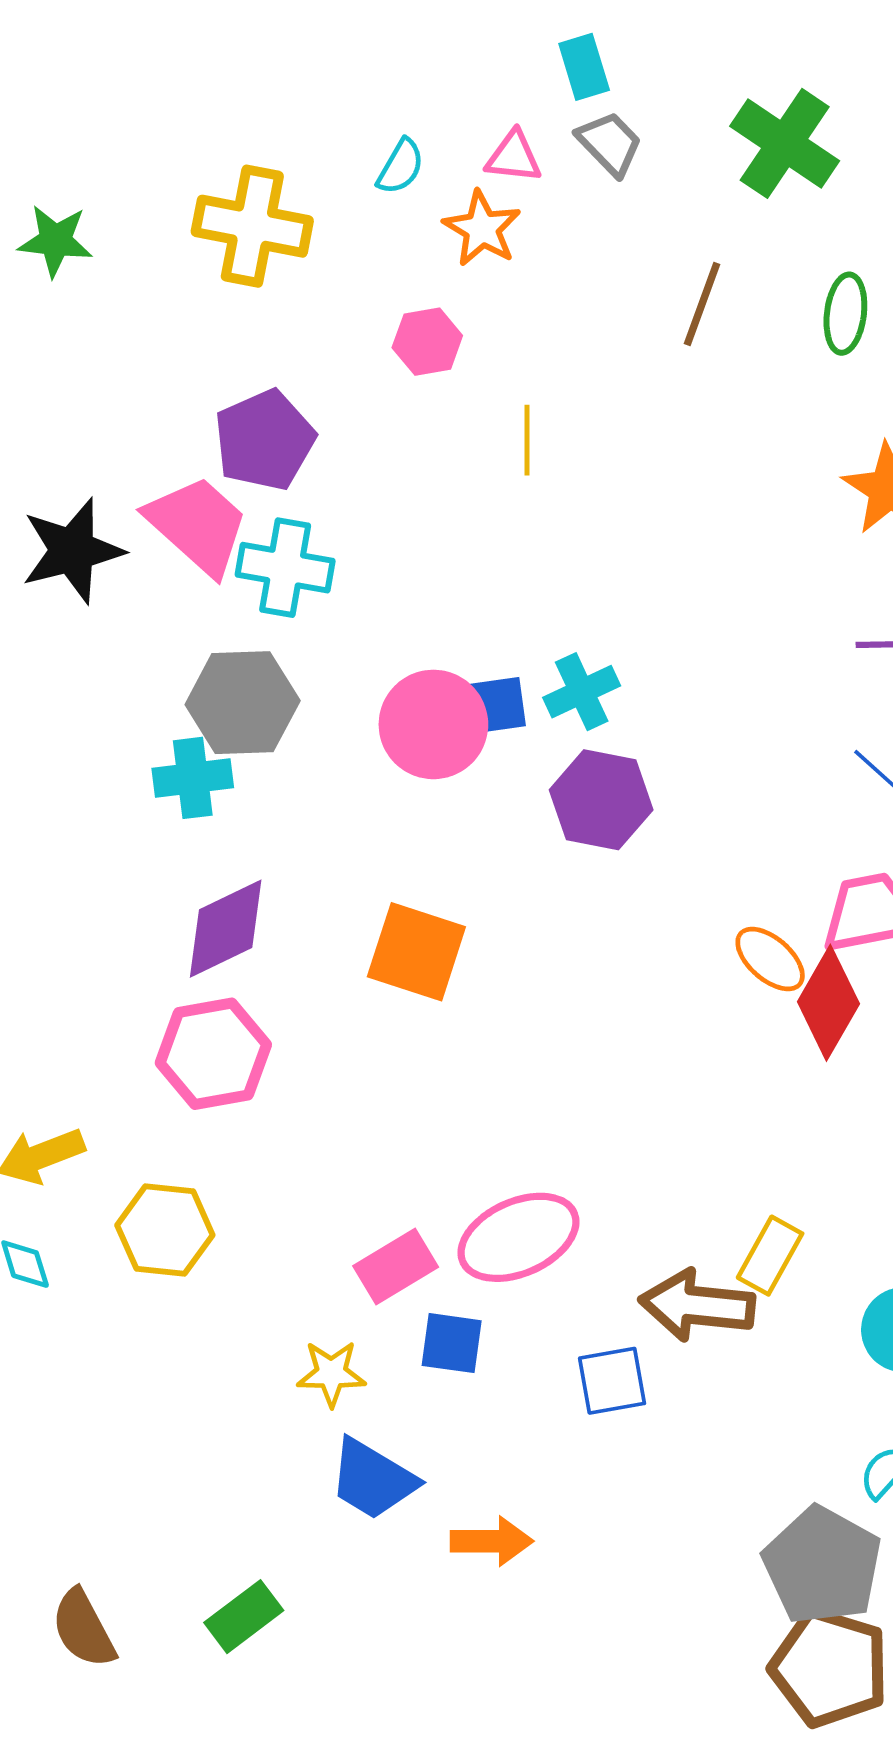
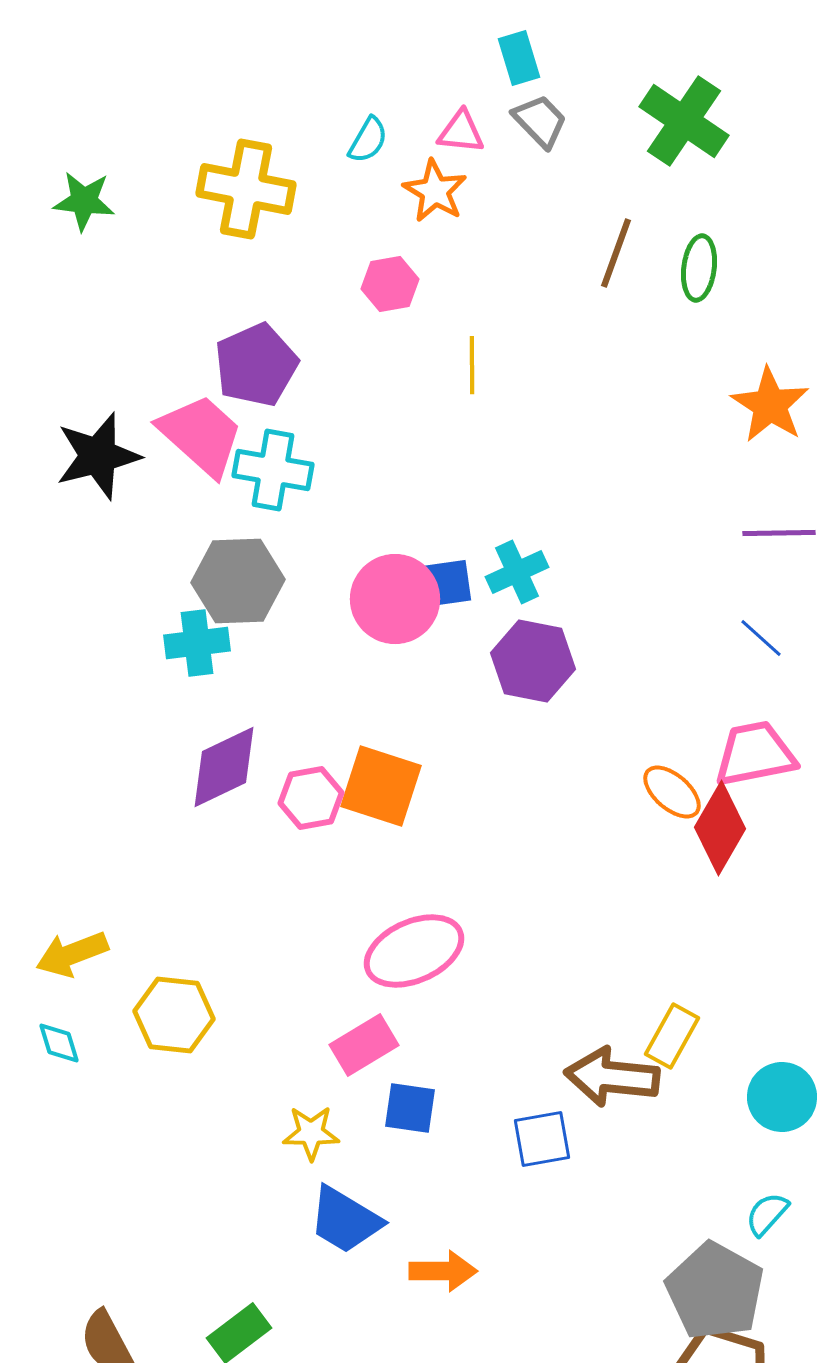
green ellipse: (845, 314) -> (699, 268), moved
pink hexagon: (213, 1054) -> (311, 798), moved, size x0.7
pink ellipse: (518, 1237) -> (414, 951), moved

